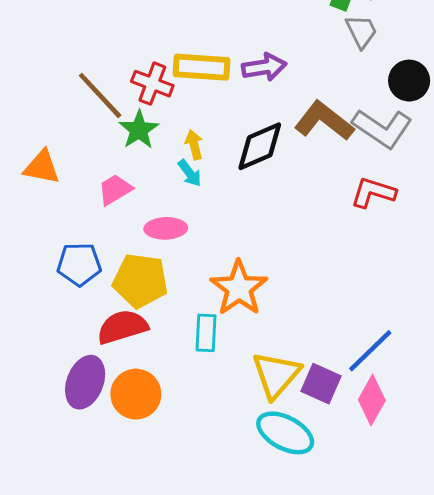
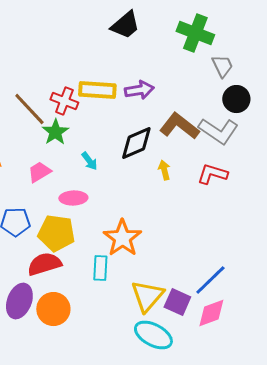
gray trapezoid: (361, 31) -> (222, 66), moved
yellow arrow: (194, 145) -> (164, 170), moved
pink diamond: (372, 400) -> (211, 313), turned 40

